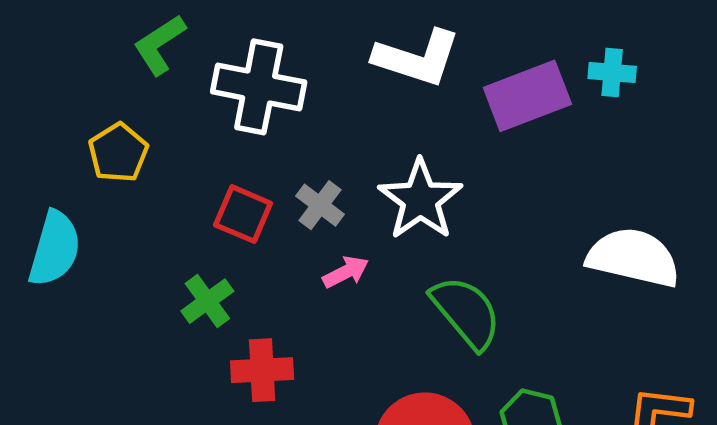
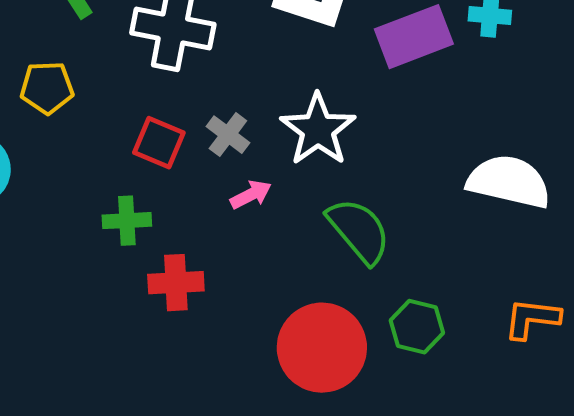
yellow pentagon: (118, 153) -> (47, 88), turned 30
green cross: (207, 301) -> (127, 221), turned 33

